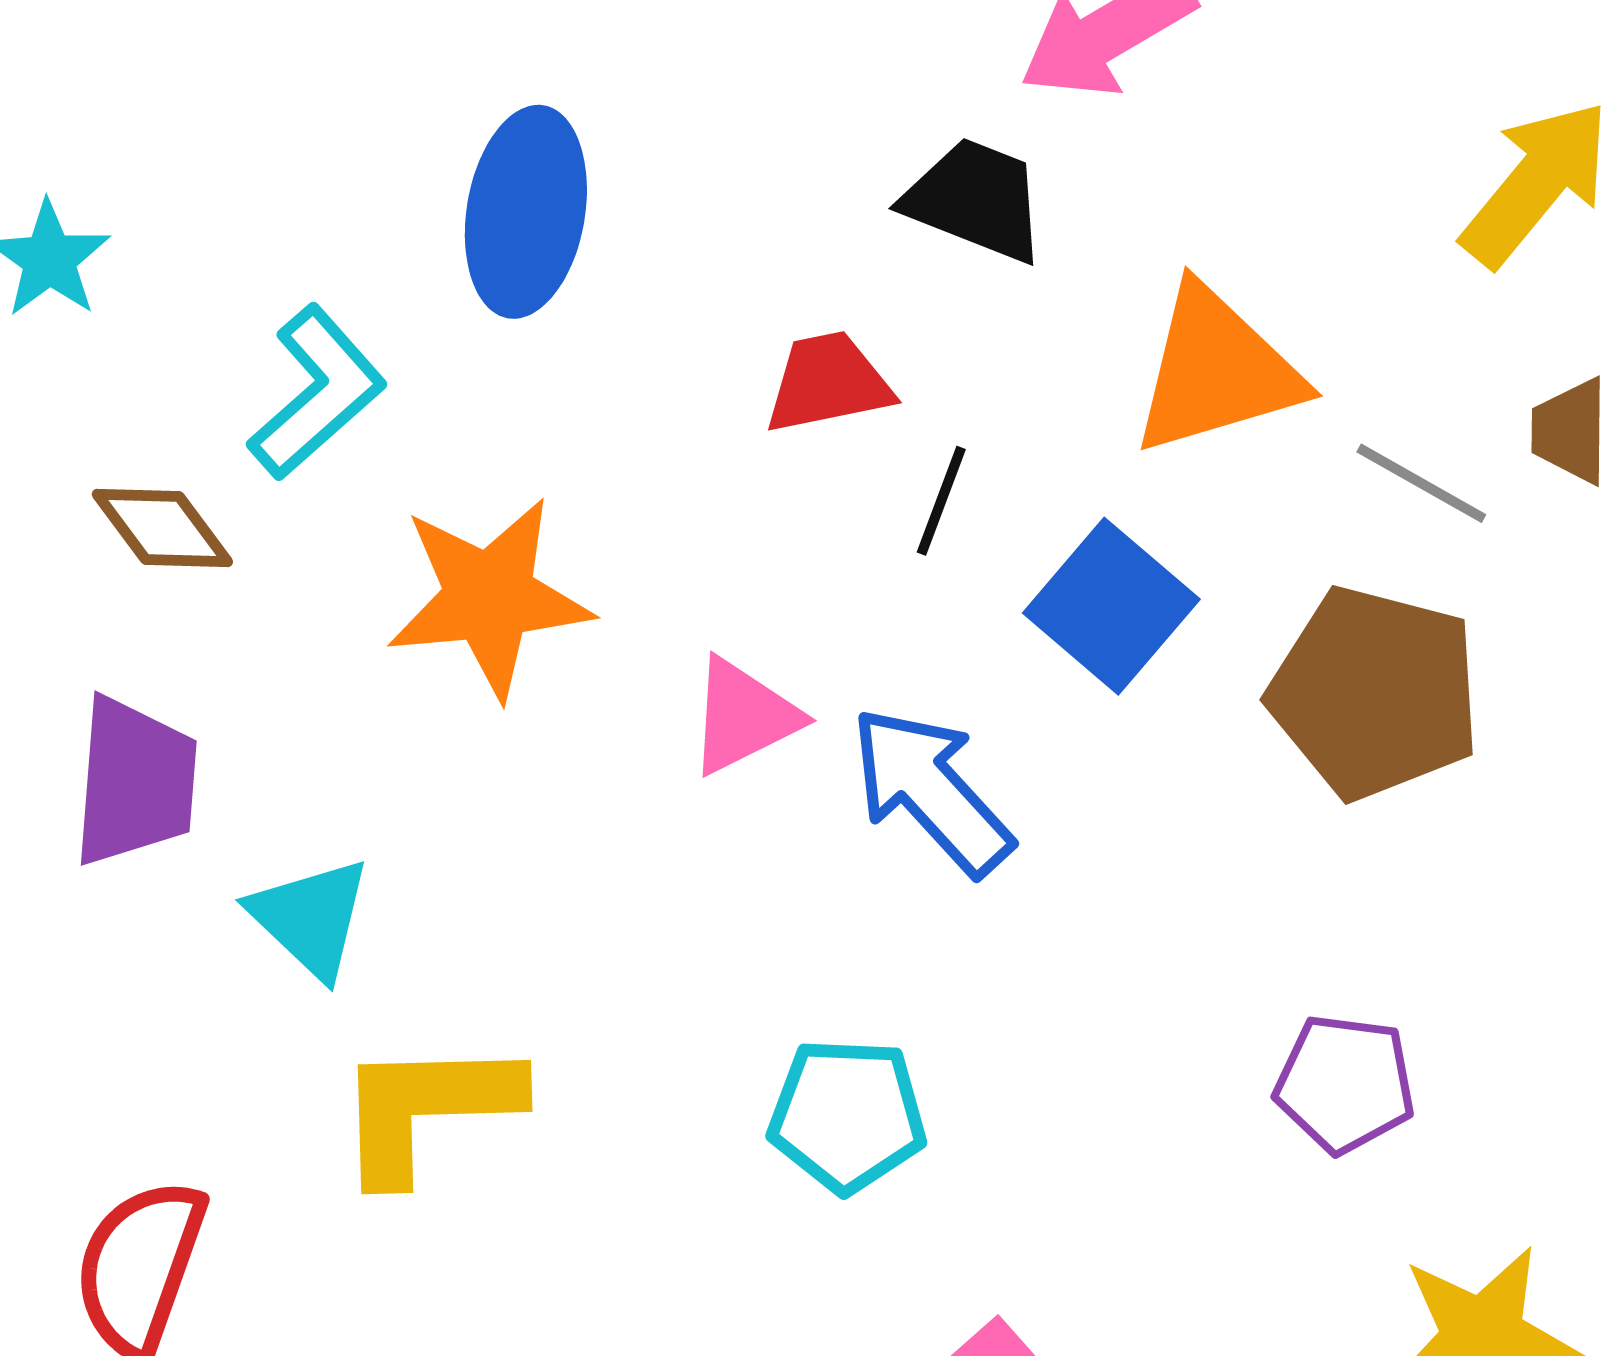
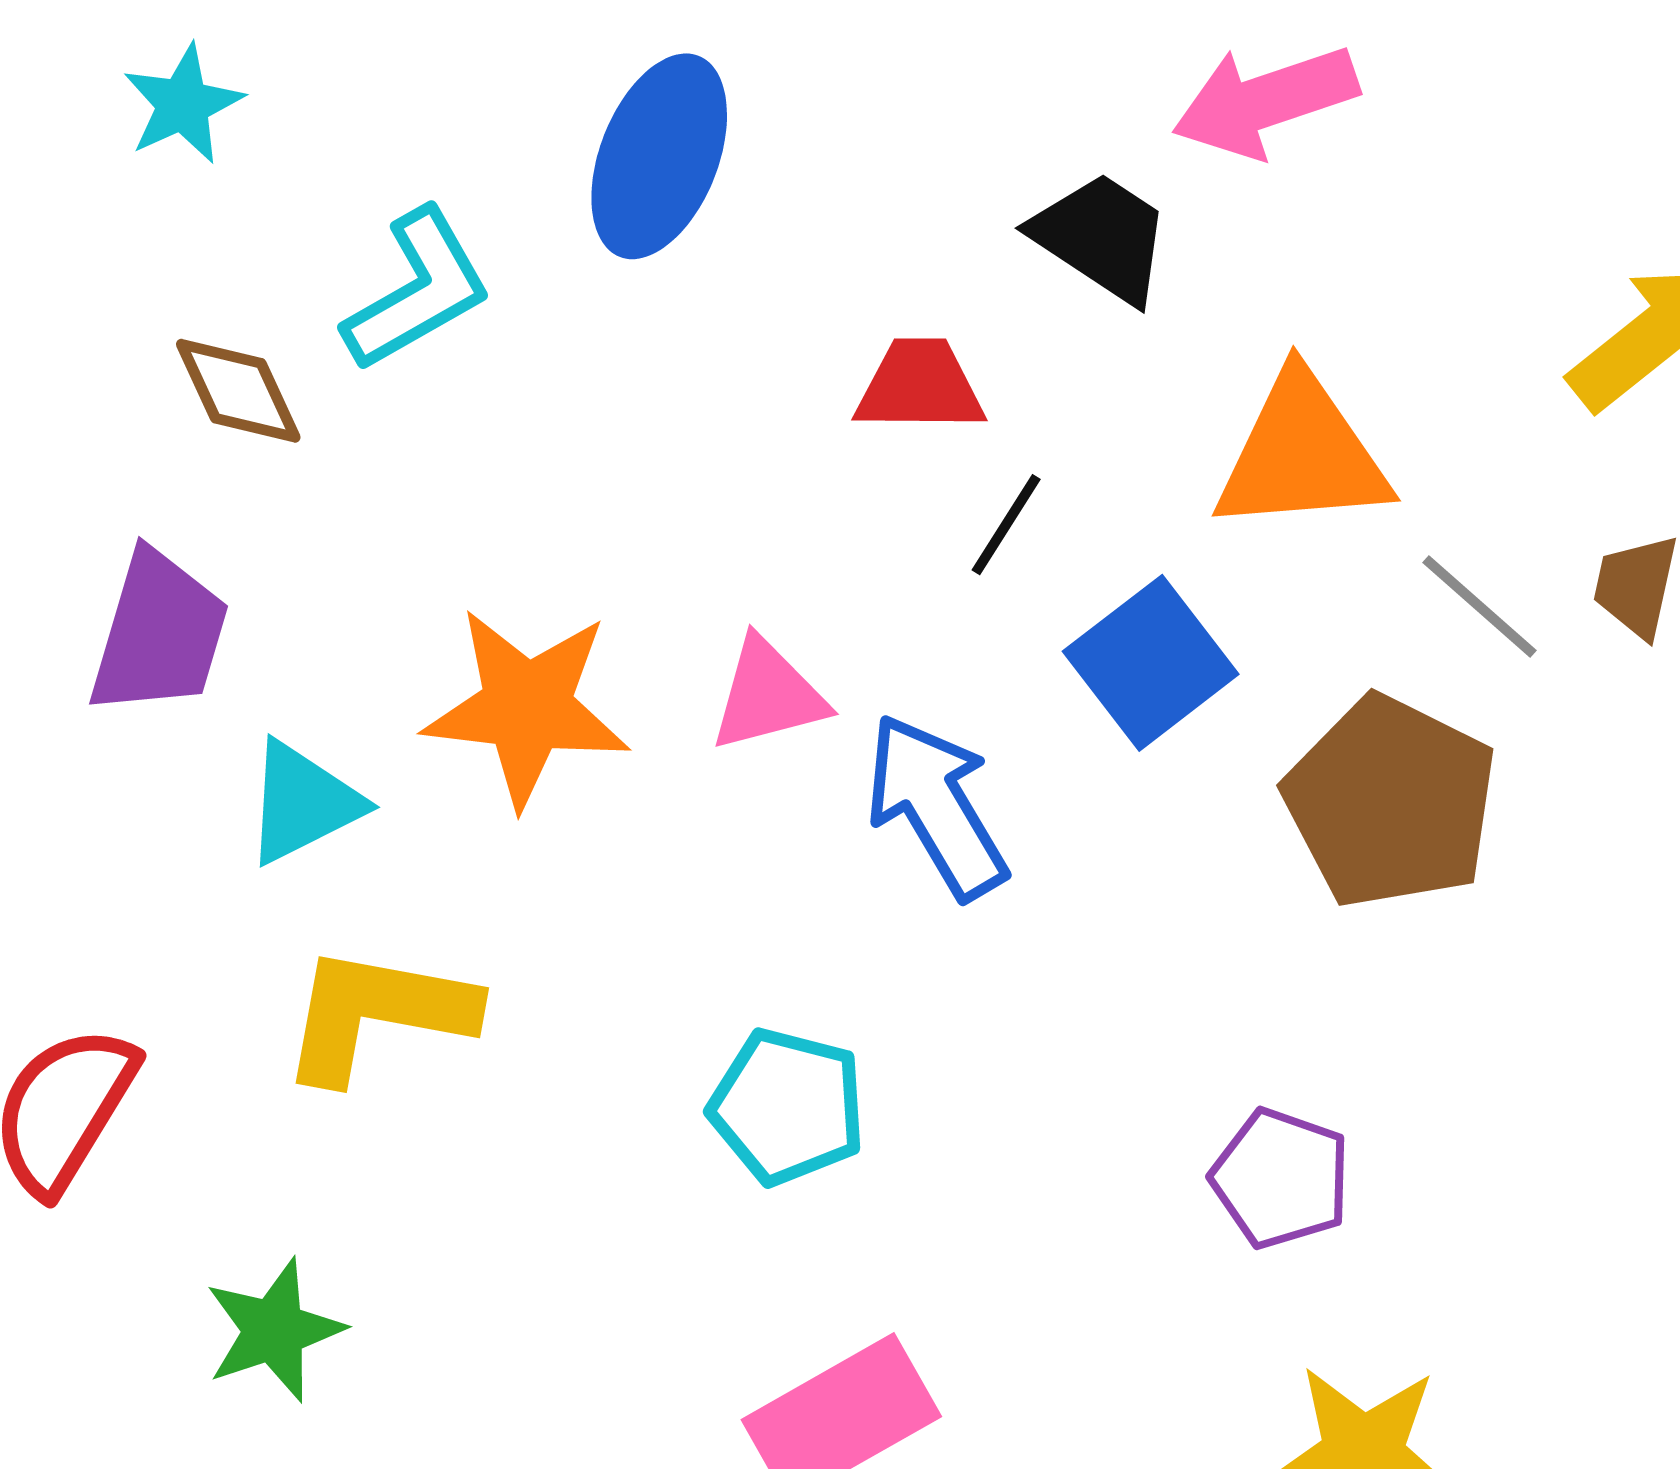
orange star: (489, 597) -> (527, 707), moved
cyan triangle: (310, 918) -> (303, 803), turned 38

